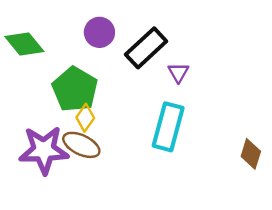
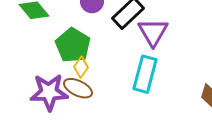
purple triangle: (178, 72) -> (153, 32), size x1.8

